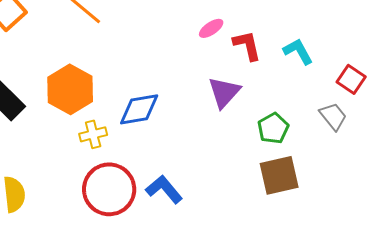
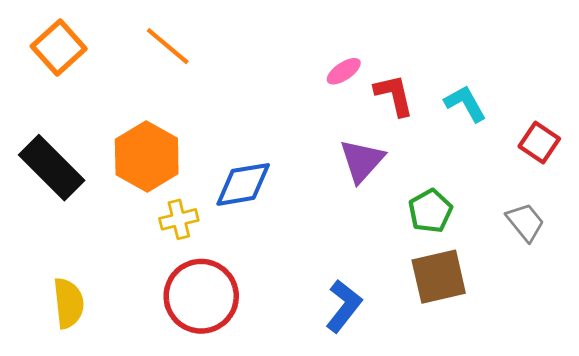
gray trapezoid: (333, 116) -> (525, 222), moved
blue L-shape: (164, 189) -> (344, 306), moved, turned 78

